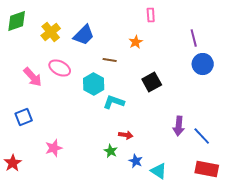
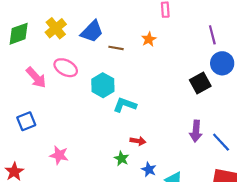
green diamond: (17, 21) -> (19, 34), moved
brown line: (110, 60) -> (116, 48), moved
black square: (152, 82) -> (200, 83), moved
pink star: (54, 148) -> (59, 155), turned 30

